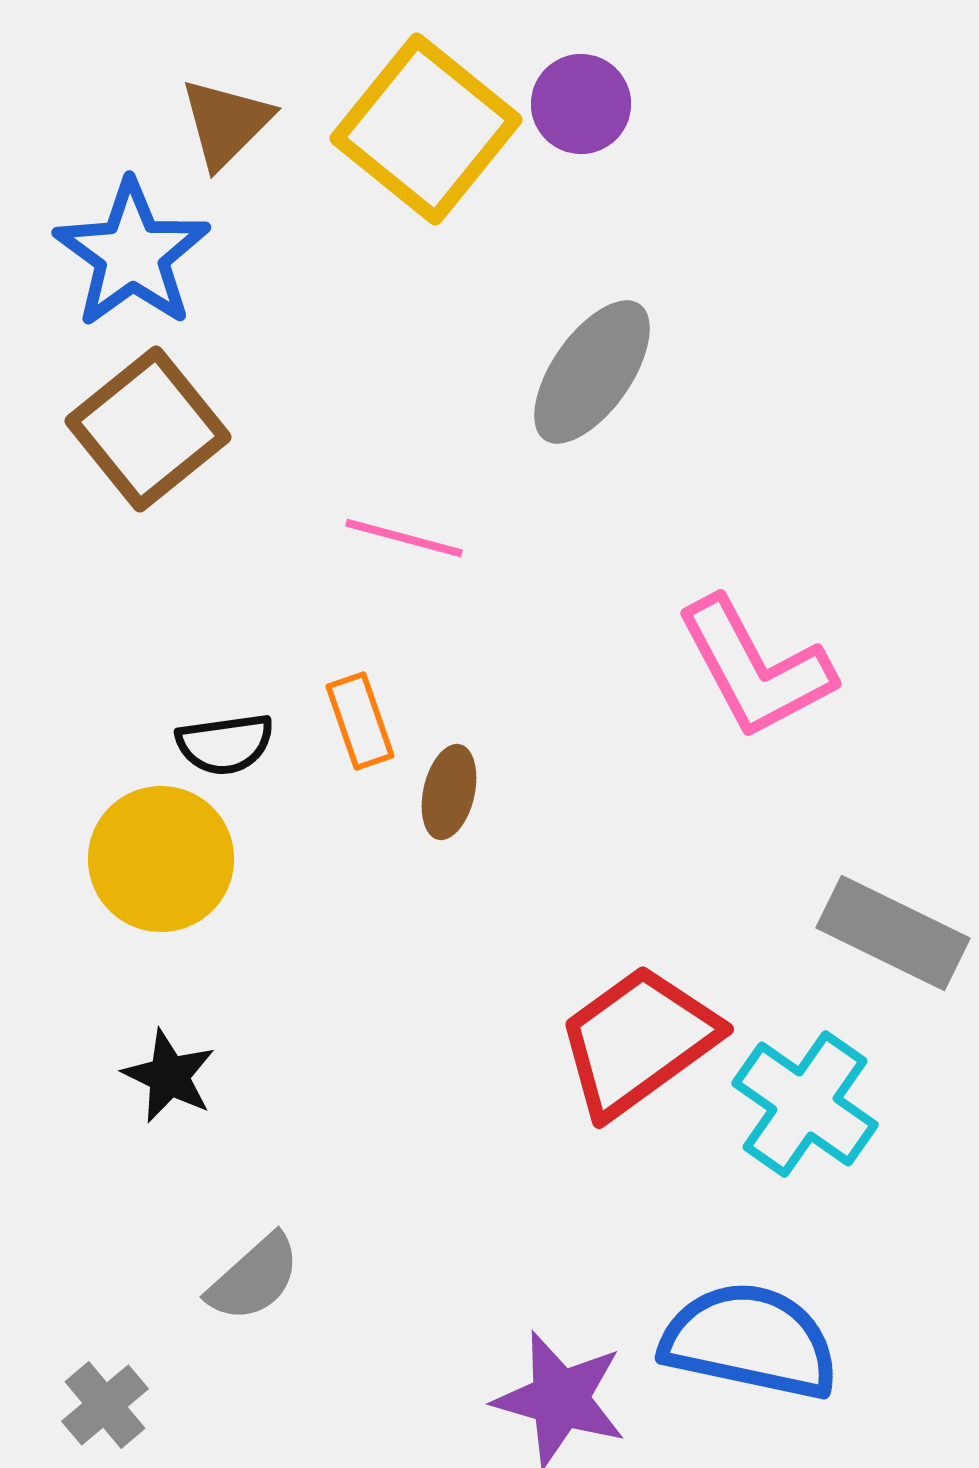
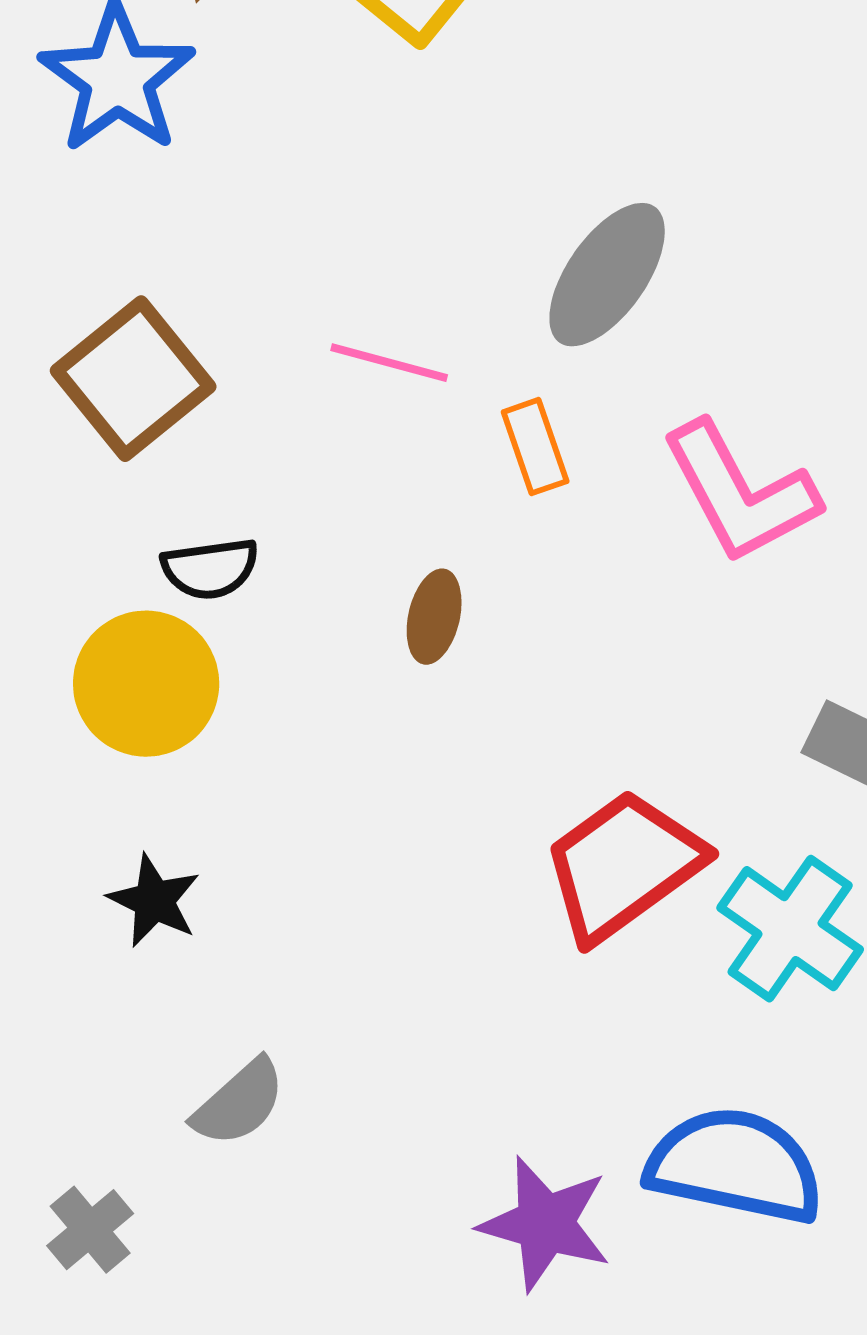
gray ellipse: (592, 372) -> (607, 275), moved
brown square: (148, 429) -> (133, 379), moved
orange rectangle: (360, 721) -> (535, 447), moved

